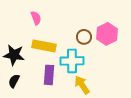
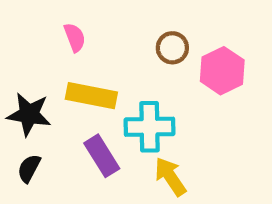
brown circle: (84, 37) -> (172, 48), moved
purple rectangle: (49, 75) -> (102, 156), turned -36

